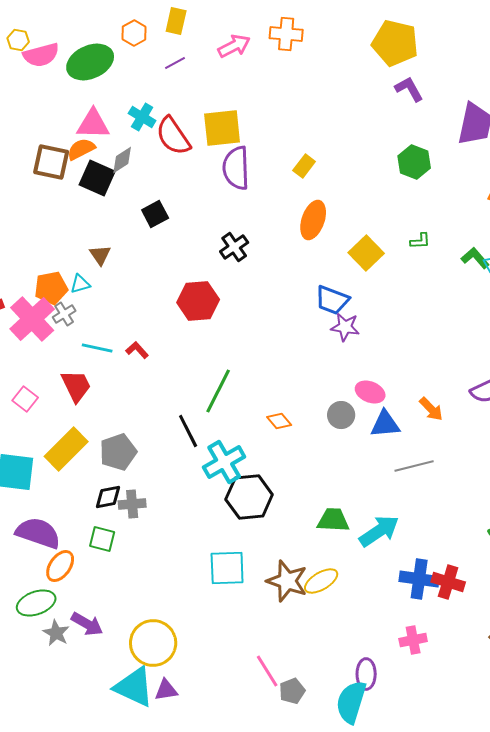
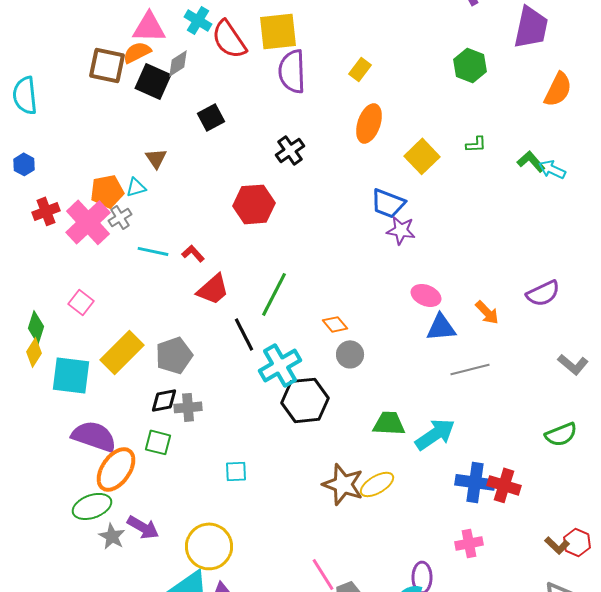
red trapezoid: (76, 386) -> (213, 289), moved, turned 75
gray circle: (341, 415) -> (350, 354), moved
orange ellipse: (60, 566) -> (116, 469), size x1.4
cyan square: (227, 568) -> (236, 471), moved, size x0.6

